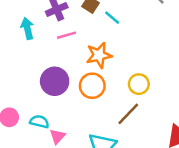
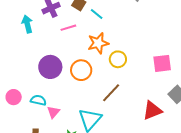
pink line: (67, 35) -> (68, 28), moved
orange star: (99, 55) -> (98, 43), moved
yellow circle: (139, 84) -> (118, 59), moved

